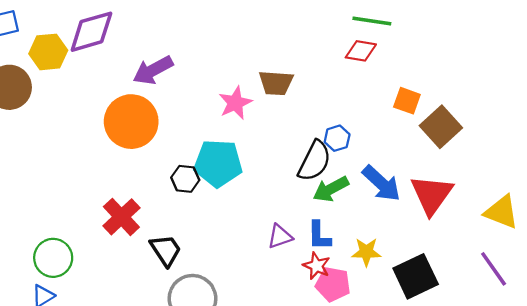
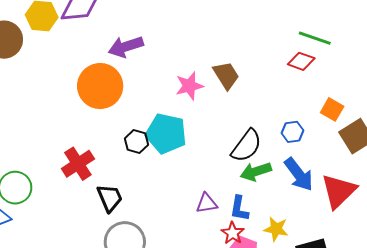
brown trapezoid: (276, 83) -> (226, 75), turned -136
blue hexagon: (337, 138) -> (292, 132), moved

